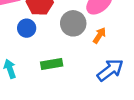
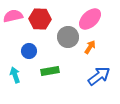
blue circle: (27, 28) -> (29, 51), moved

